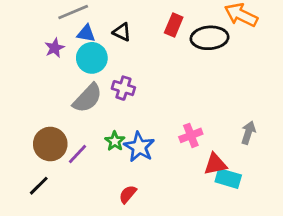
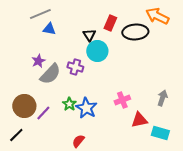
black triangle: (122, 32) -> (89, 35), moved, turned 32
purple star: (55, 48) -> (38, 61), moved
cyan circle: (92, 58) -> (97, 51), moved
cyan rectangle: (228, 178) -> (160, 133), moved

